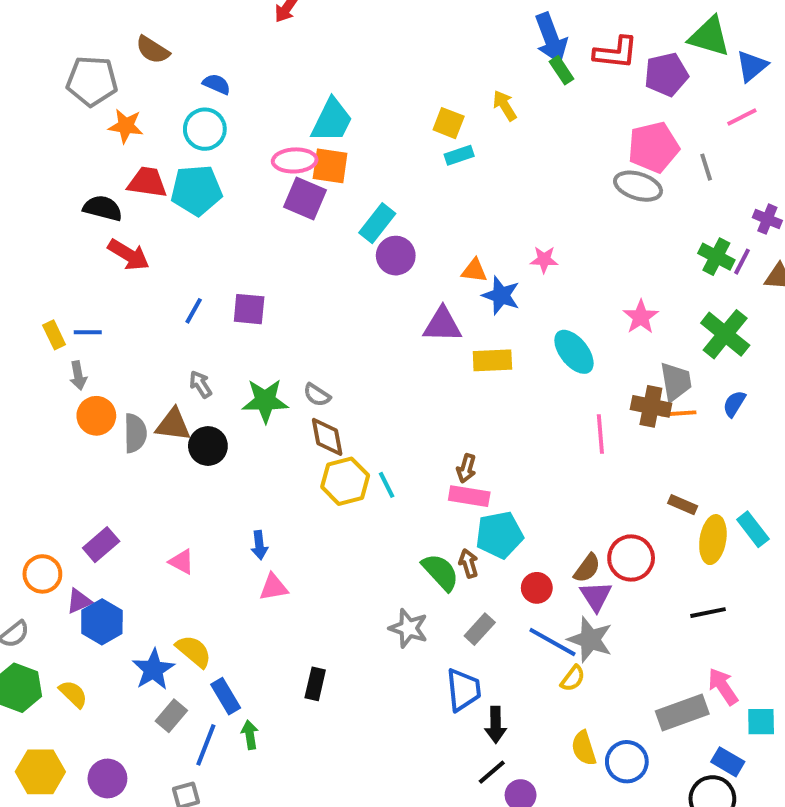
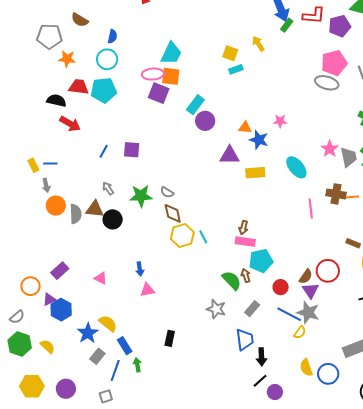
green rectangle: (562, 70) -> (287, 25), turned 72
blue semicircle: (217, 84) -> (112, 36), turned 80
gray trapezoid: (676, 382) -> (349, 157), moved

